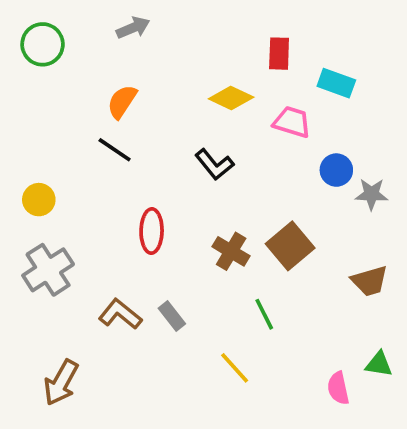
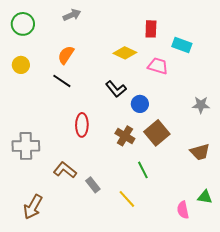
blue circle: (336, 170) -> (140, 104), moved
yellow circle: (39, 200) -> (21, 65), moved
gray cross: (48, 270) -> (26, 146), turned 32
gray rectangle: (172, 316) -> (93, 185), moved

